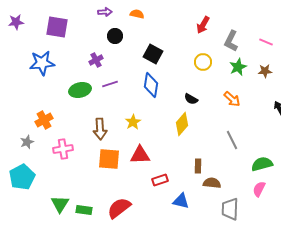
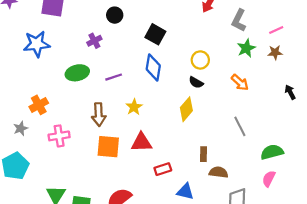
pink line: (266, 42) -> (276, 30), moved, turned -48
yellow circle: (203, 62) -> (200, 60), moved
purple line: (110, 84) -> (114, 77), moved

